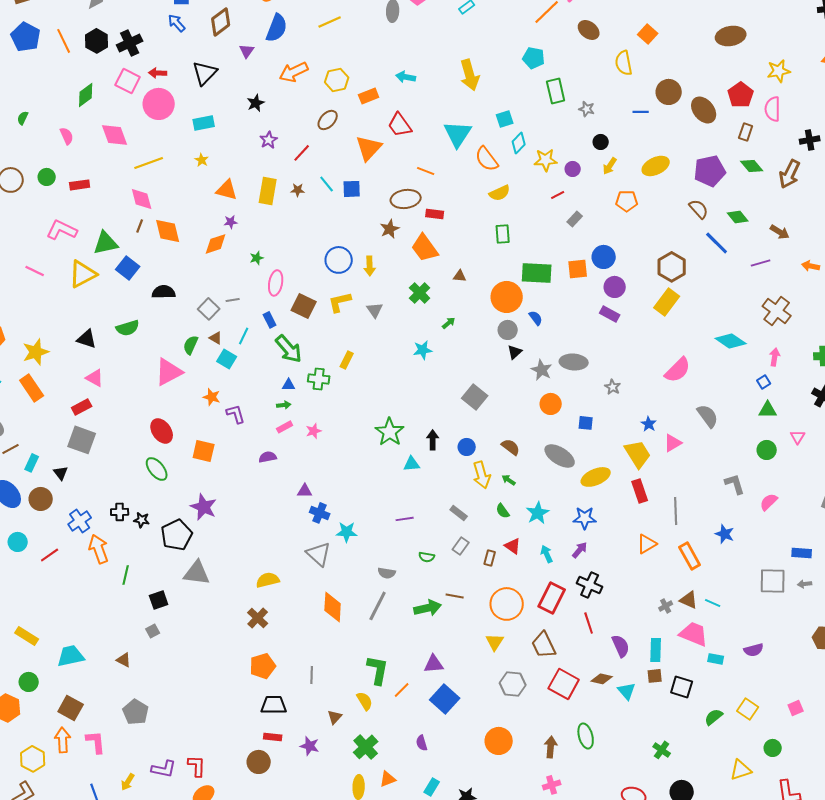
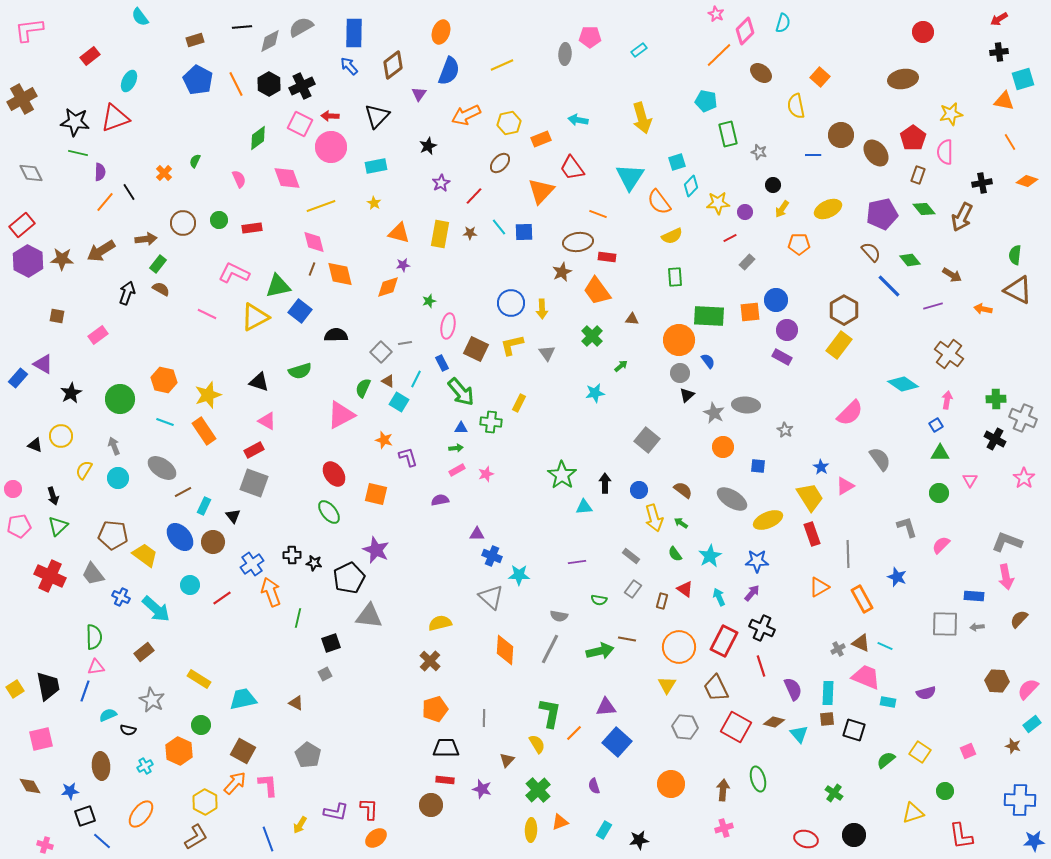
orange arrow: (63, 740) -> (235, 783), turned 45

